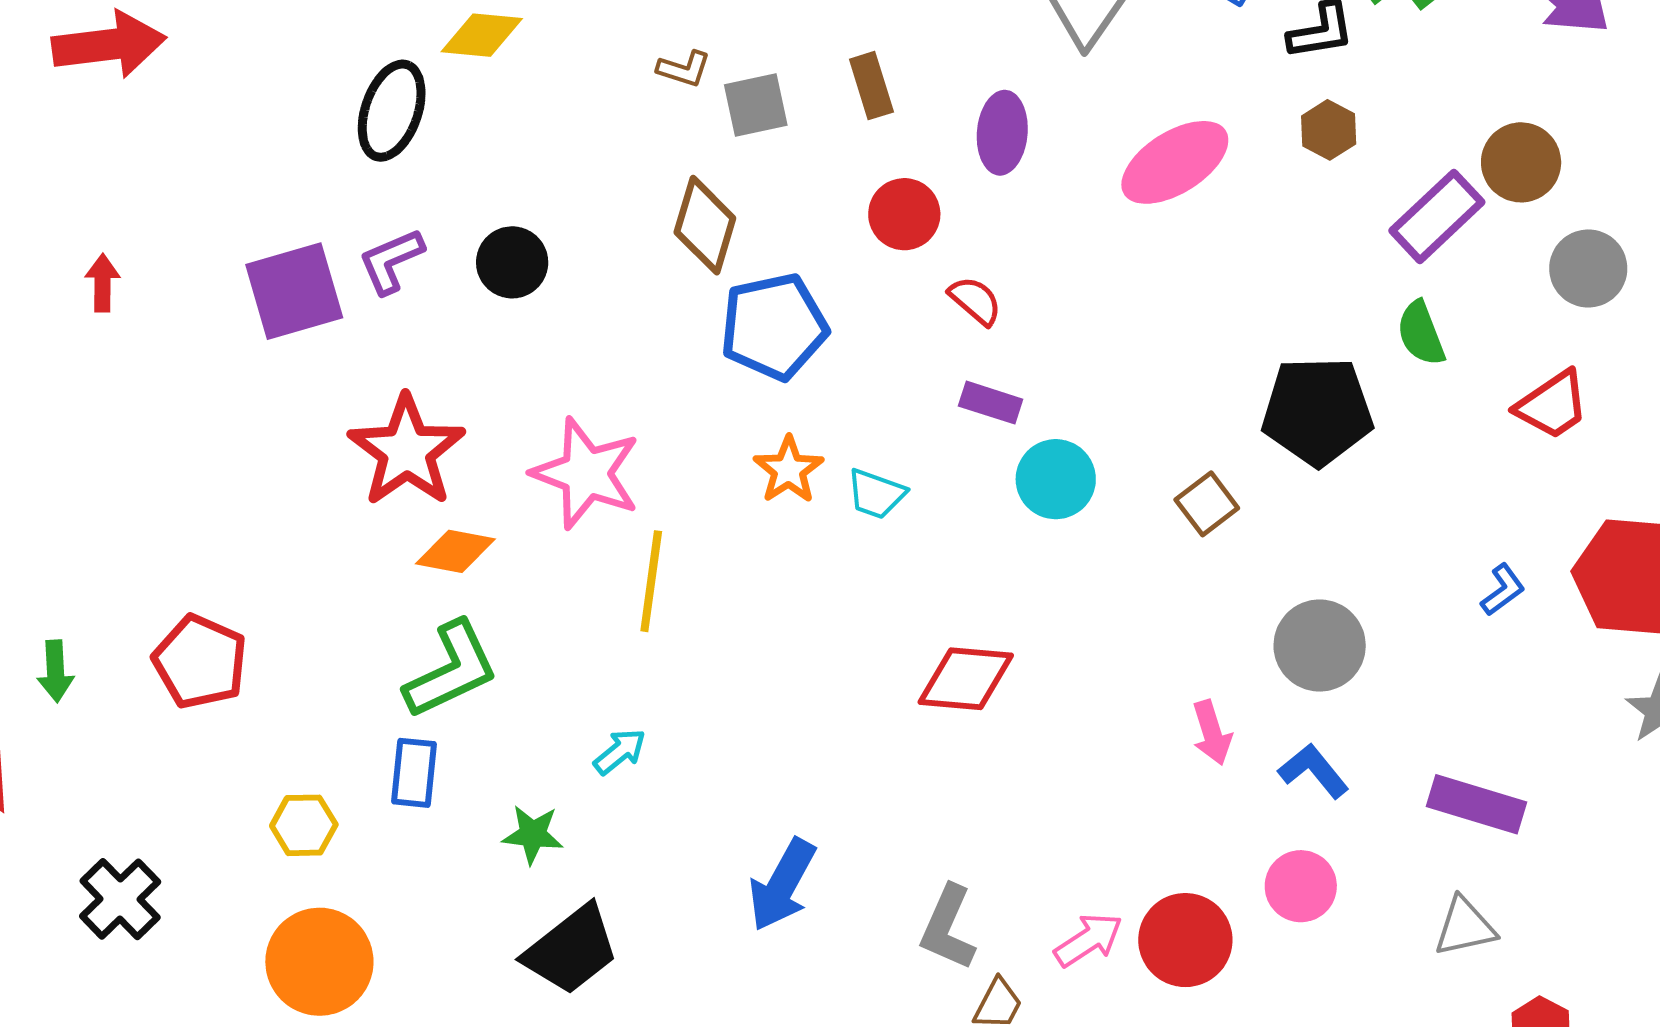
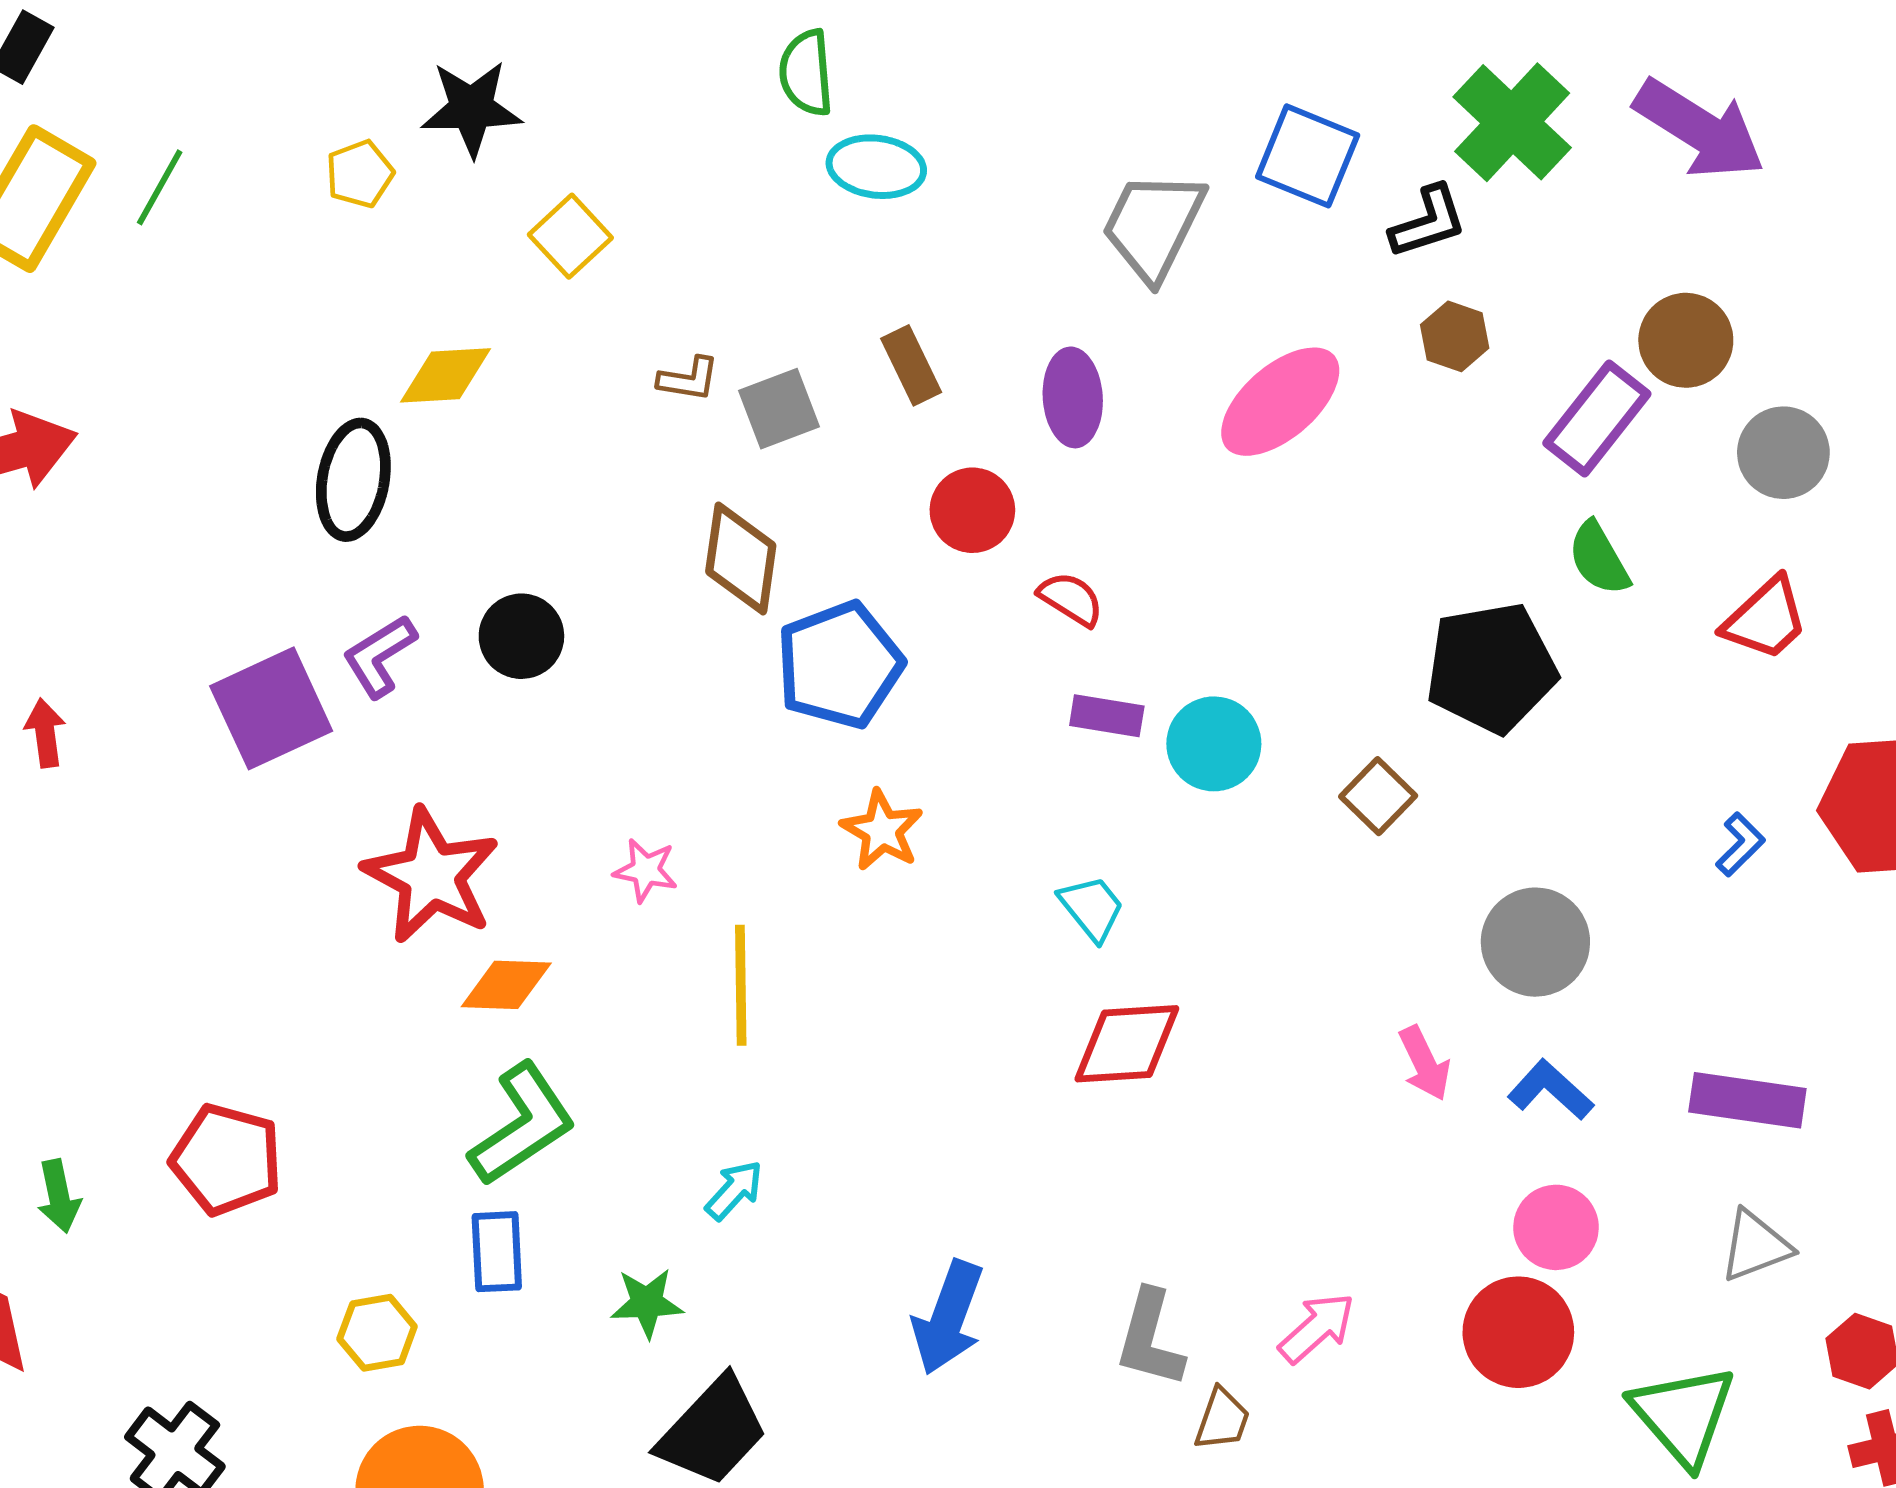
pink star: (586, 473) -> (646, 870), size x0.5
cyan circle: (1056, 479) -> (1214, 744), moved
cyan trapezoid: (876, 494) -> (1092, 908), moved, turned -140
red circle: (1185, 940) -> (1518, 1332), moved

